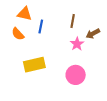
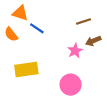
brown line: (73, 21) -> (84, 22), moved, turned 56
blue line: (41, 27) -> (37, 28), turned -72

